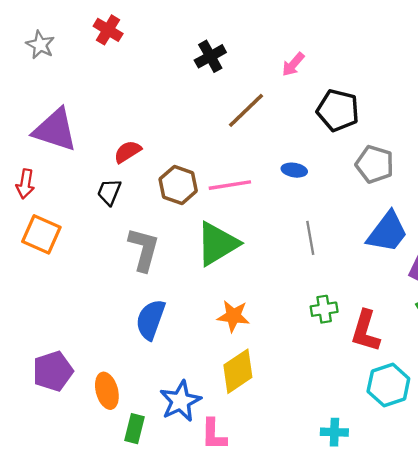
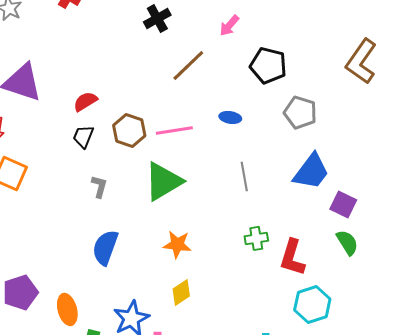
black trapezoid: (109, 192) -> (83, 136), moved
gray L-shape: (144, 249) -> (99, 186), size x0.6
yellow diamond: (238, 371) -> (181, 292), size x0.7

